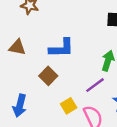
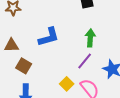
brown square: (48, 76) -> (24, 66), moved

